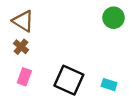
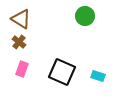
green circle: (114, 18) -> (85, 16), moved

